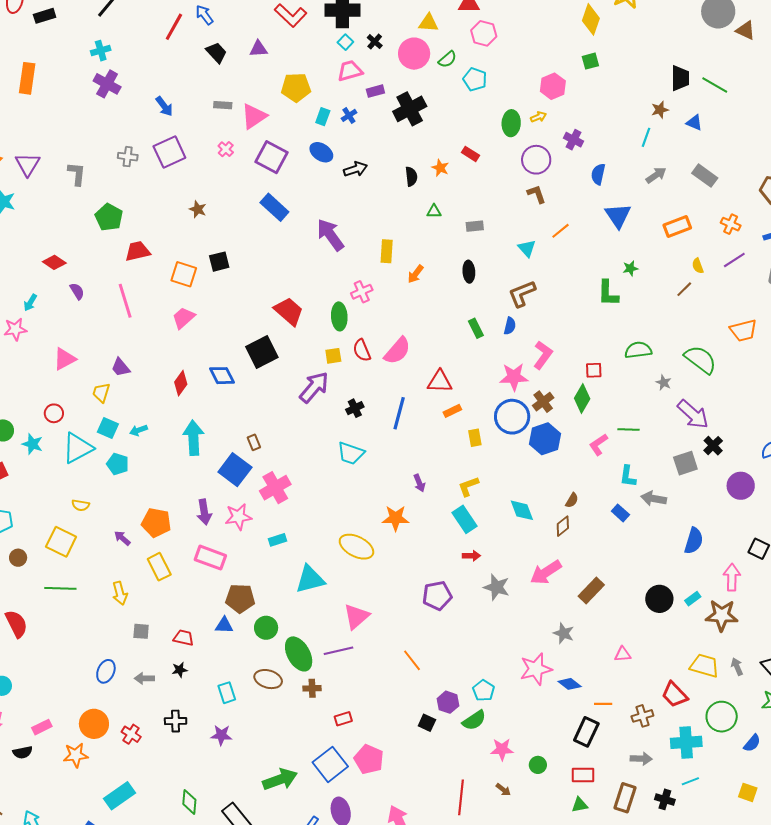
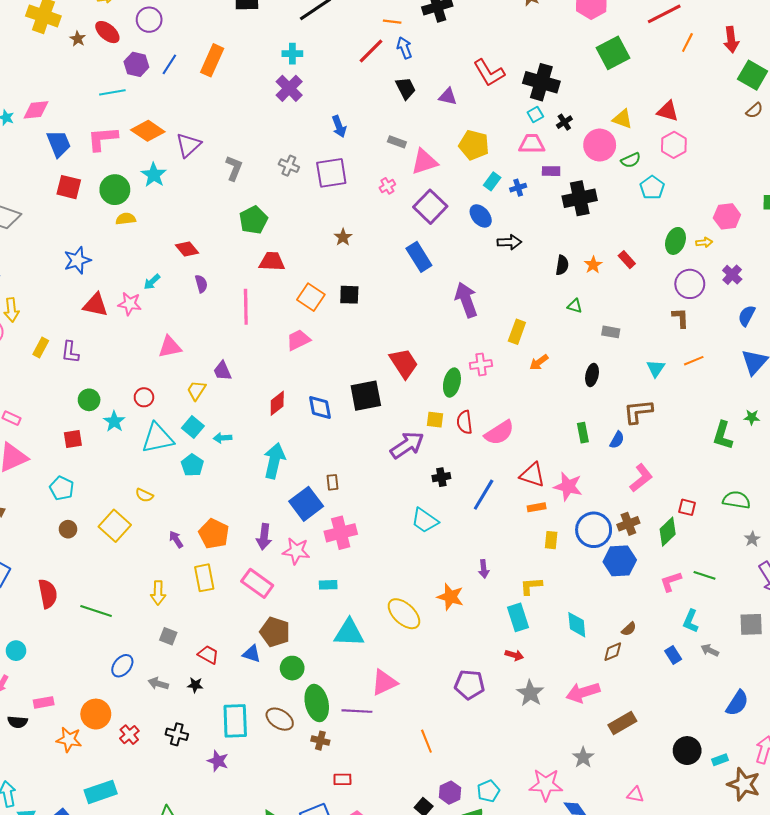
pink star: (514, 377) -> (568, 486), moved
gray arrow: (654, 499) -> (710, 650), size x0.7
green line: (60, 588) -> (96, 611), moved
cyan rectangle: (227, 693) -> (235, 721), size x1.6

